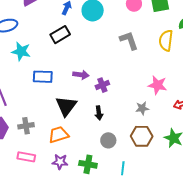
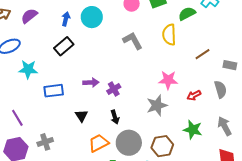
black triangle: (66, 106) -> (82, 116), size x0.6
gray star: (142, 108) -> (157, 105), size x1.5
orange trapezoid: (59, 135) -> (99, 143), moved
brown hexagon: (142, 136) -> (162, 146), moved
gray circle: (108, 140) -> (129, 143), size x1.6

